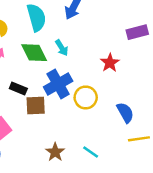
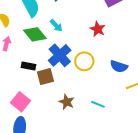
blue semicircle: (125, 113) -> (119, 66), turned 150
brown star: (55, 152) -> (67, 102), moved

